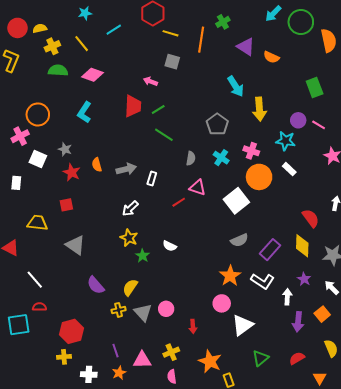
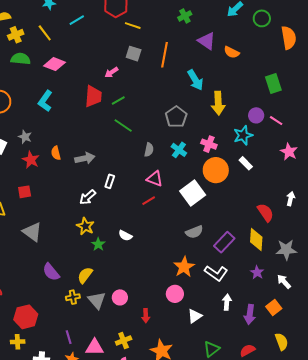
green circle: (301, 22) -> (262, 18), size x0.7
orange line: (201, 40) -> (165, 55), moved
pink arrow: (150, 81) -> (111, 72), turned -56
cyan star: (286, 141) -> (243, 135), turned -30
white rectangle: (152, 179) -> (110, 181), moved
red line: (179, 202) -> (149, 201), moved
white arrow: (287, 297) -> (227, 302), moved
white triangle: (242, 325) -> (195, 316), size x0.7

